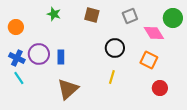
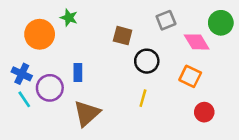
brown square: (92, 15) -> (123, 36), moved
orange circle: (16, 27) -> (40, 34), moved, size x1.5
purple circle: (39, 54) -> (50, 88), moved

